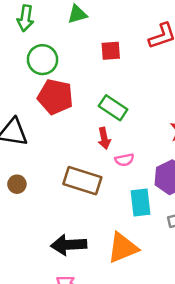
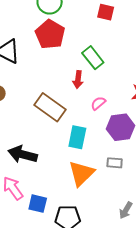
pink semicircle: (124, 160) -> (98, 103), moved, turned 133
cyan rectangle: (140, 203) -> (77, 137), moved
orange triangle: (123, 248) -> (81, 173), moved, turned -40

